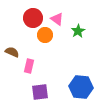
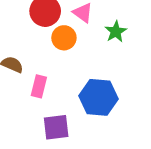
blue hexagon: (81, 87) -> (98, 97), moved

